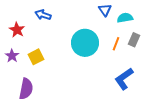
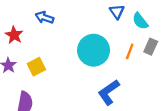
cyan semicircle: (125, 18) -> (140, 21), turned -119
blue L-shape: (124, 79) -> (109, 92), moved

